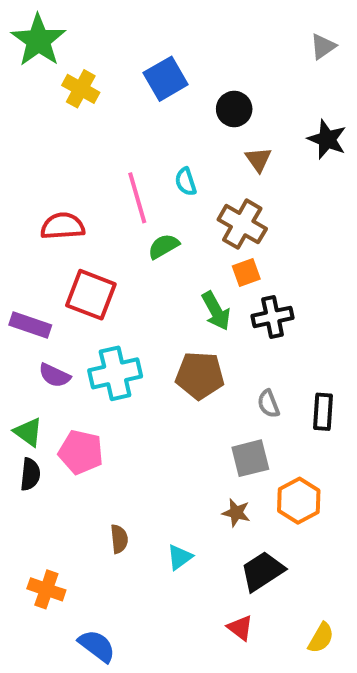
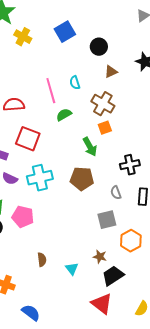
brown triangle: (258, 159) -> (111, 72), turned 40
black cross: (273, 317) -> (130, 165), moved
brown star: (236, 513) -> (100, 257), moved
cyan triangle: (180, 557) -> (72, 269), turned -32
red triangle: (240, 628) -> (102, 304), size x1.6

